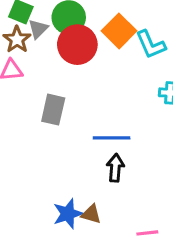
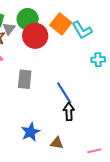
blue line: (112, 138) -> (64, 93), turned 65
blue star: (68, 214) -> (31, 132), moved

